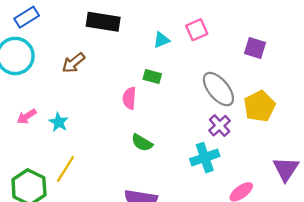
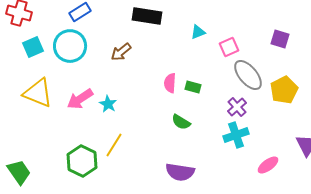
pink square: (197, 30) -> (229, 47), moved
green rectangle: (152, 76) -> (193, 87), moved
pink arrow: (27, 116) -> (80, 99), size x1.5
purple cross: (220, 126) -> (237, 107), moved

